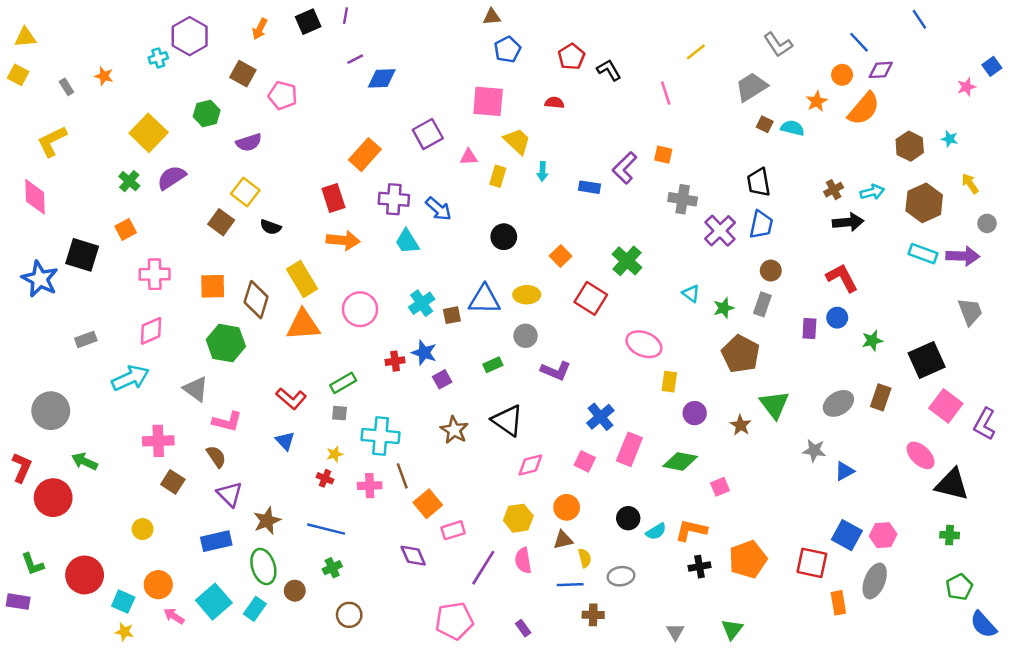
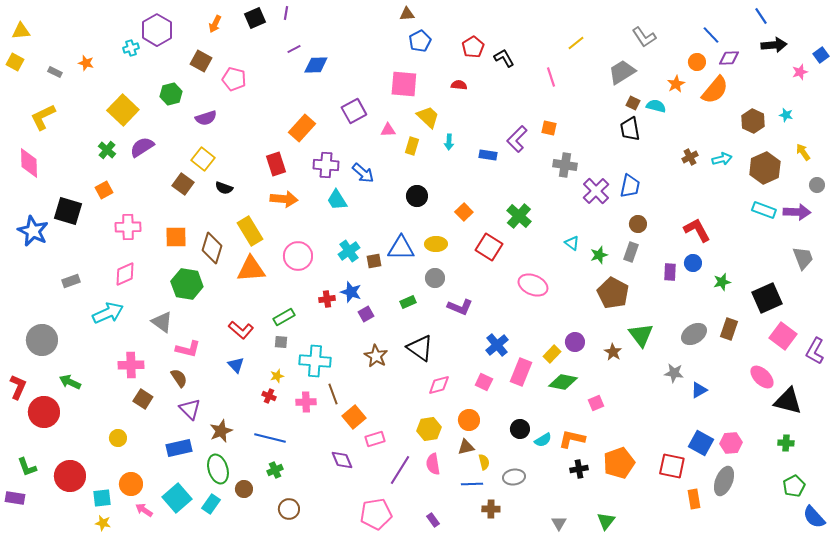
gray rectangle: (66, 87) -> (55, 72), turned -32
black trapezoid: (759, 182) -> (630, 129), moved
black arrow: (848, 222) -> (774, 45), moved
yellow rectangle: (669, 382) -> (552, 354), moved, turned 36
cyan square: (123, 602) -> (102, 498), turned -30

